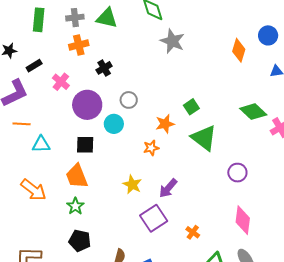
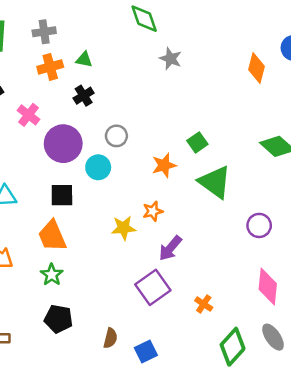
green triangle: (107, 18) -> (84, 60), moved, size x0.6
gray star: (172, 41) -> (171, 59), size x0.7
orange star: (151, 148) -> (153, 211), moved
yellow star: (132, 184) -> (124, 228), moved, turned -30

